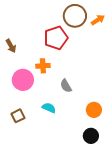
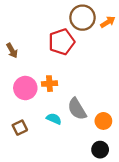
orange cross: (43, 66) -> (49, 84), moved
gray semicircle: (66, 86) -> (77, 109), moved, size x1.5

